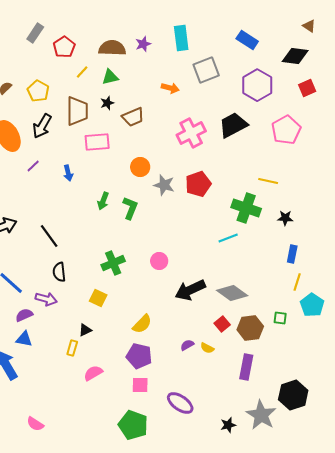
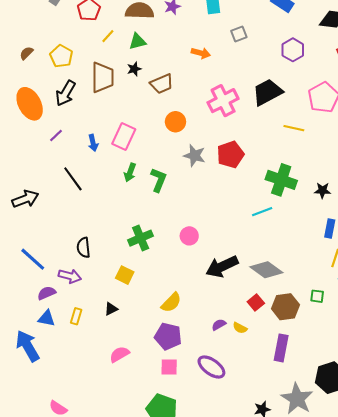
gray square: (206, 70) -> (239, 34), size x0.6
purple hexagon: (257, 85) -> (293, 50), size x0.7
pink rectangle: (97, 142) -> (124, 137), moved, turned -60
orange circle: (140, 167) -> (175, 122), moved
yellow line: (268, 181) -> (294, 128), moved
black line: (49, 236) -> (73, 179), moved
yellow rectangle: (72, 348) -> (76, 316), moved
purple ellipse: (180, 403) -> (211, 367), moved

